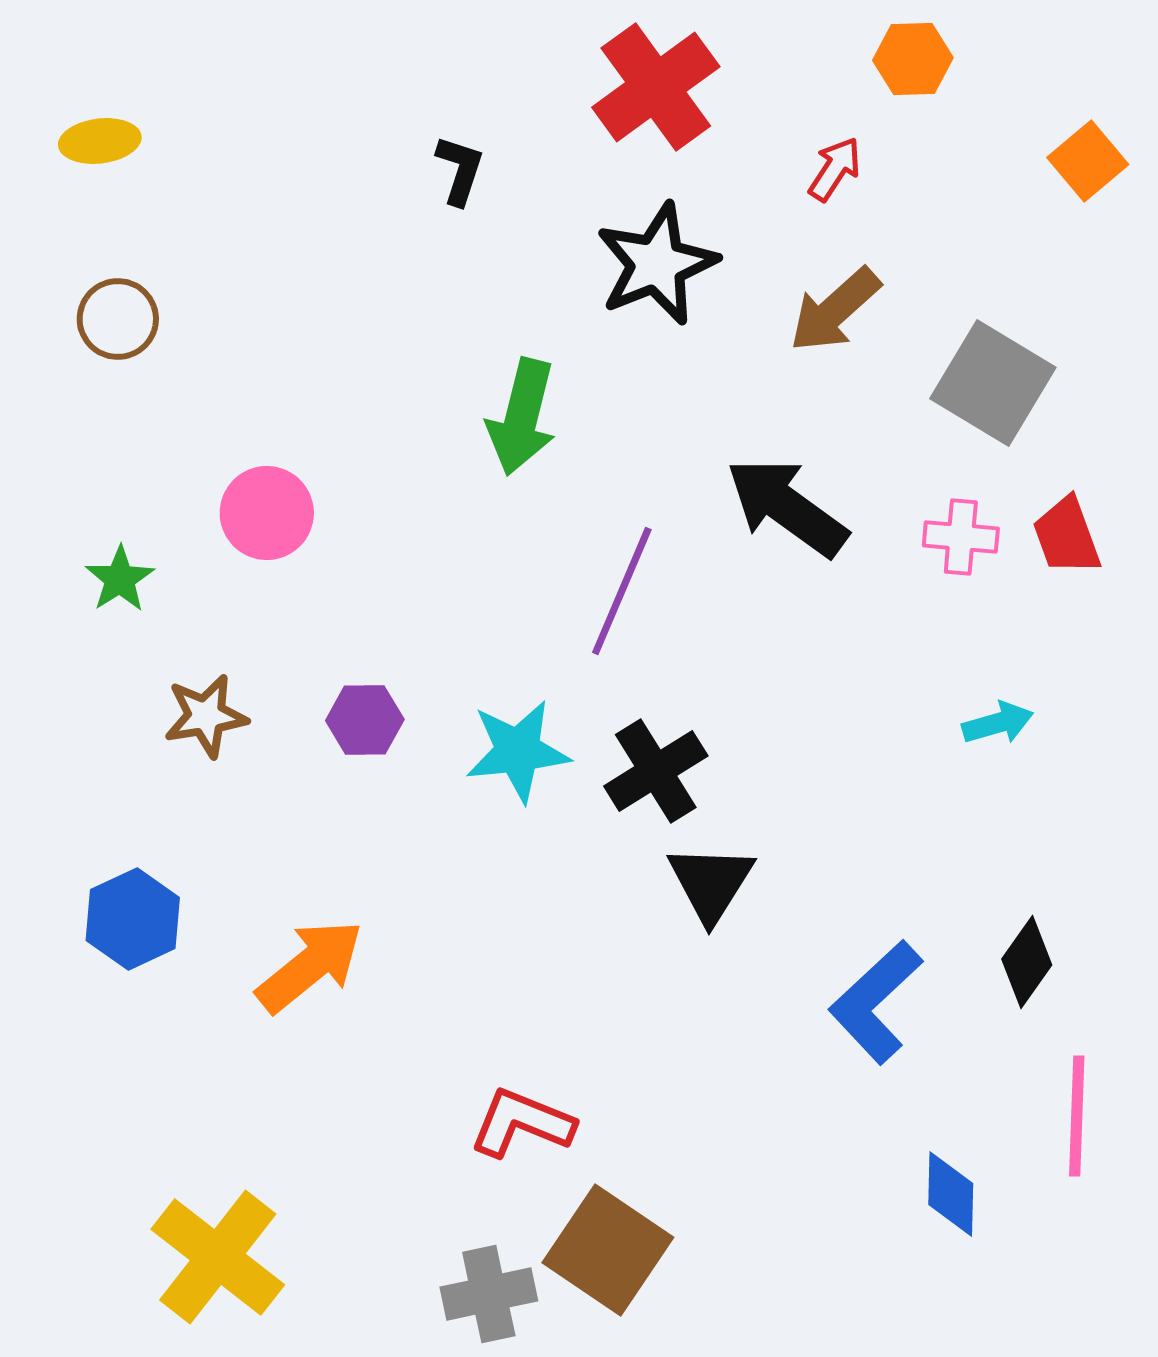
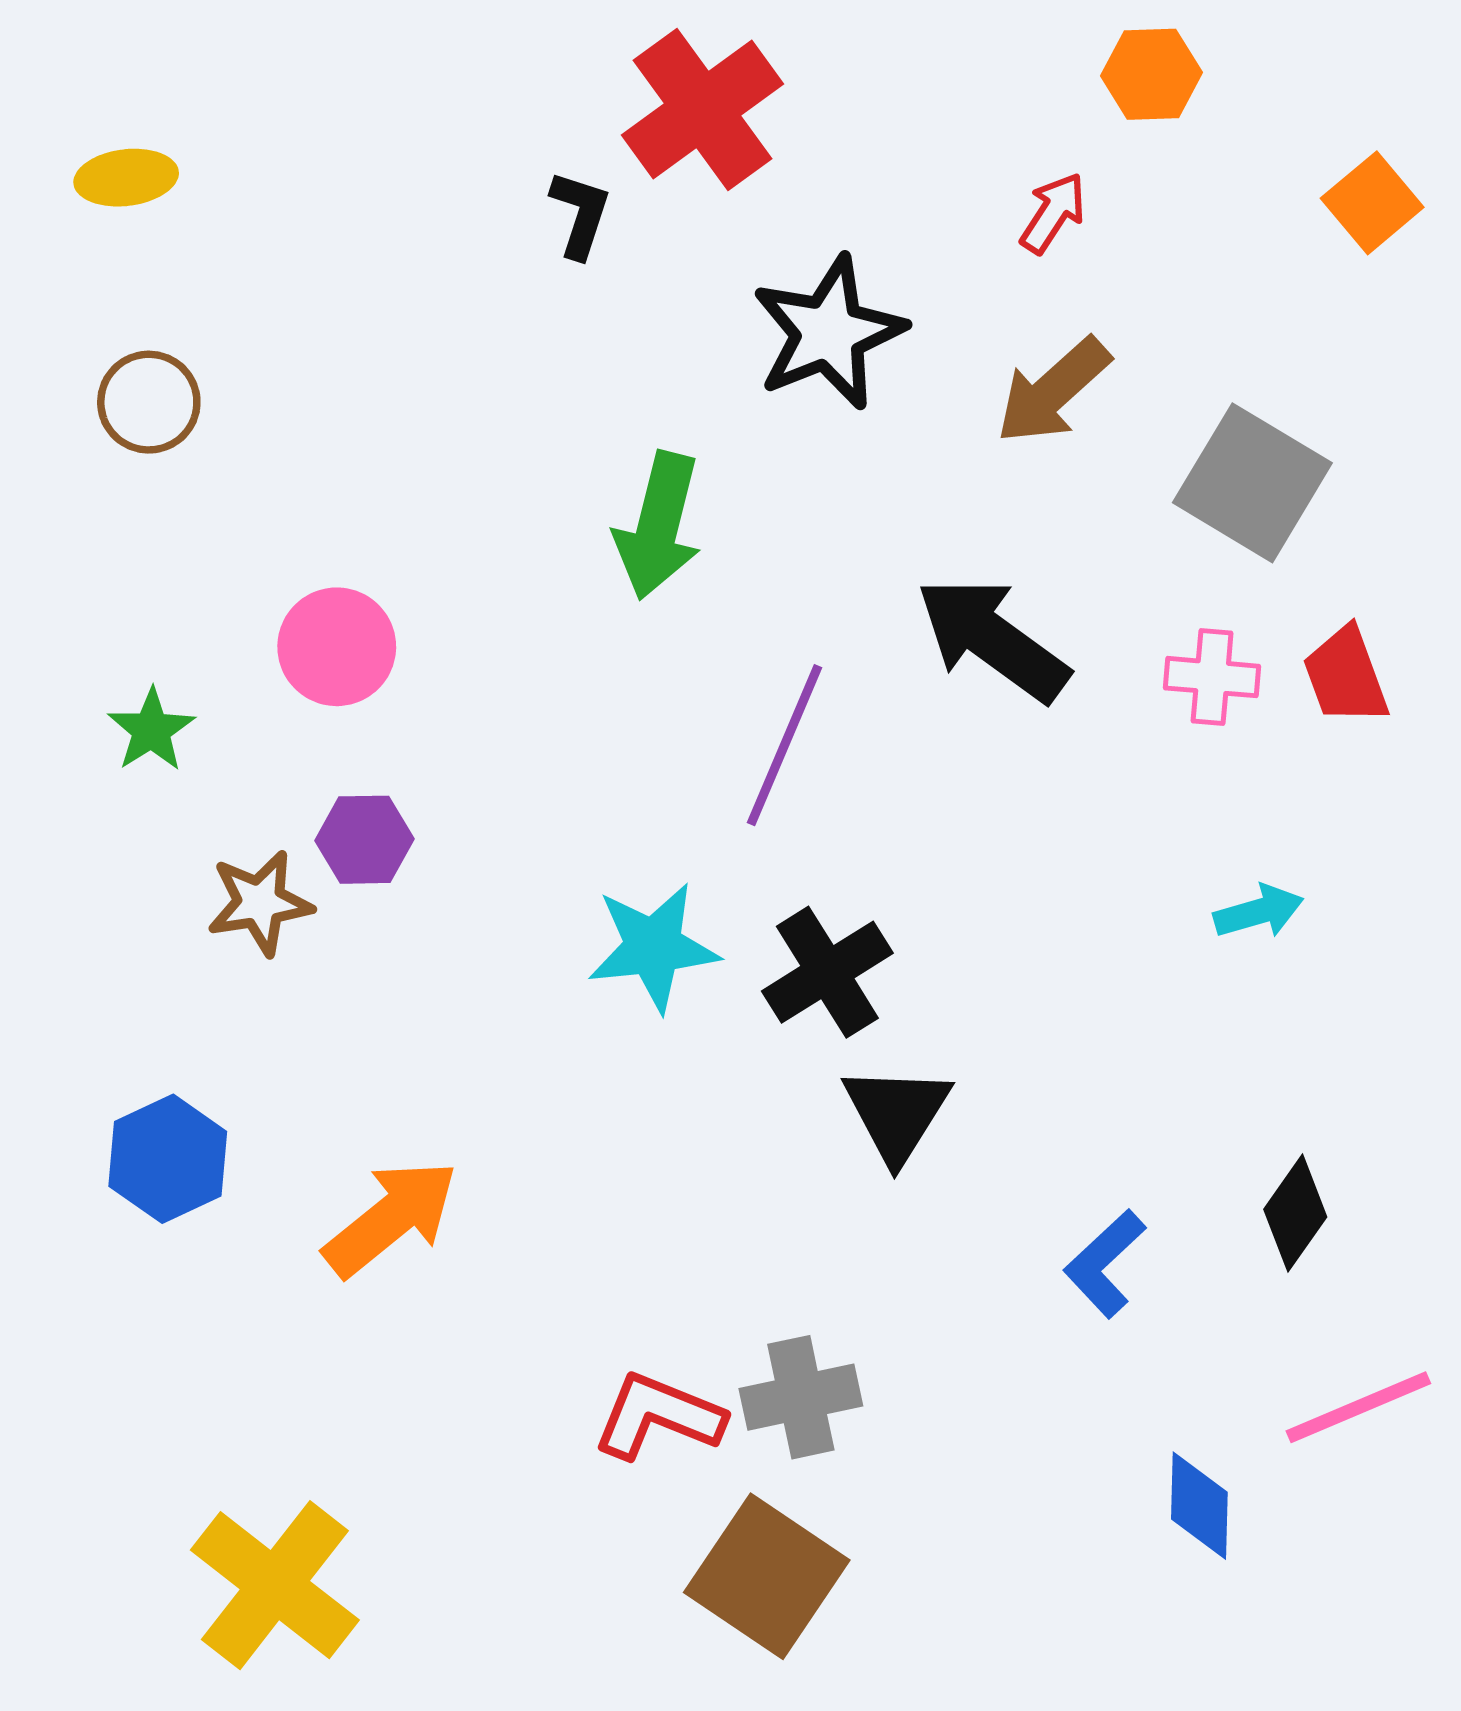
red cross: (656, 87) -> (702, 110), moved
purple hexagon: (365, 720) -> (364, 840), moved
blue L-shape: (876, 1002) -> (1105, 1263), size x0.7
pink line: (1077, 1116) -> (1358, 1407), turned 65
gray cross: (489, 1294) -> (801, 1397), moved

